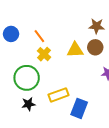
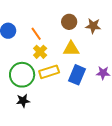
brown circle: (95, 47) -> (69, 22), moved
yellow rectangle: (58, 95) -> (49, 72), moved
blue rectangle: (79, 108) -> (77, 75), moved

